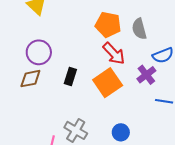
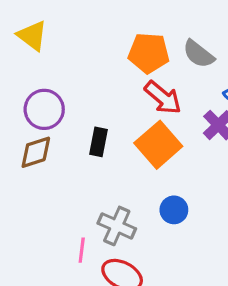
gray semicircle: (139, 29) -> (199, 54), turned -30
blue circle: (121, 132) -> (174, 210), moved

